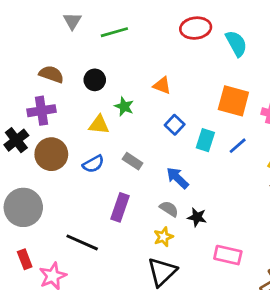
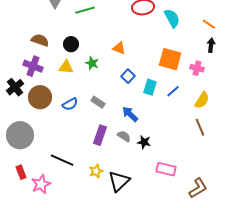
purple cross: (41, 111) -> (33, 66), turned 30
yellow triangle: (99, 125) -> (66, 67), moved
purple rectangle: (120, 207) -> (100, 135), moved
yellow star: (163, 237) -> (96, 171), moved

